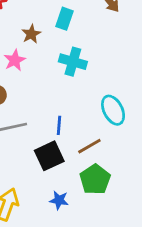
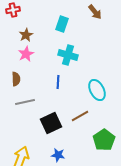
brown star: (31, 34) -> (26, 35), moved
blue line: (59, 125) -> (58, 82), moved
green pentagon: (95, 179) -> (104, 140), moved

